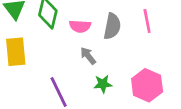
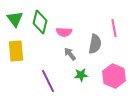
gray semicircle: (112, 26) -> (95, 44), moved

